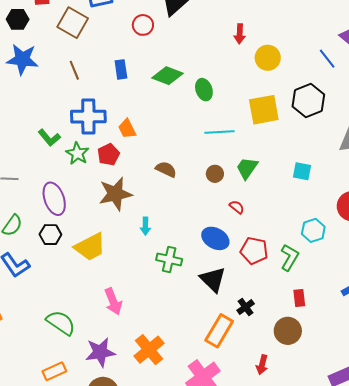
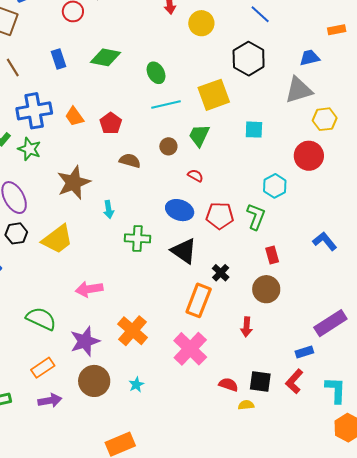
green ellipse: (204, 90) -> (156, 73), moved
yellow square: (264, 110) -> (214, 95), moved
red pentagon: (109, 155) -> (111, 123), moved
brown semicircle: (166, 169) -> (130, 161), moved
pink arrow: (113, 301) -> (89, 289), turned 112

